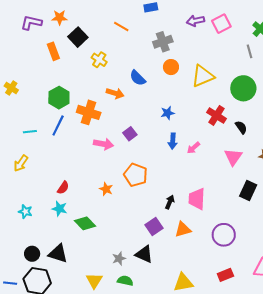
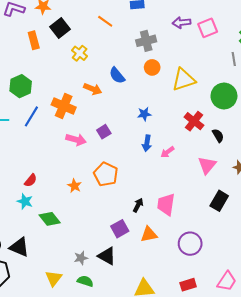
green hexagon: (59, 98) -> (21, 86), moved

